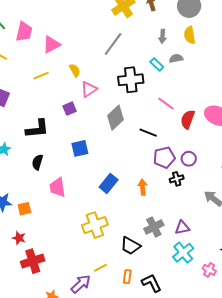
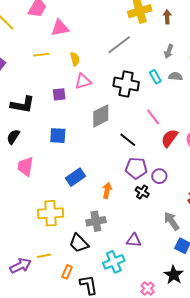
black cross: (177, 179) -> (142, 192), turned 32
gray cross: (154, 227) -> (96, 221), moved
cyan cross: (183, 253) -> (114, 262), moved

